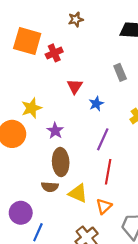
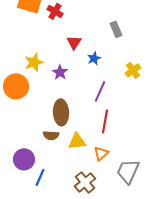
red cross: (54, 53) -> (55, 11), turned -35
purple star: (55, 131) -> (60, 72), moved
yellow triangle: (78, 193) -> (77, 141), turned -30

